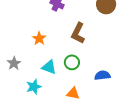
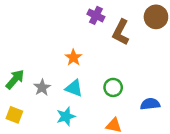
brown L-shape: (78, 33) -> (121, 32), moved
cyan triangle: (49, 67) -> (74, 88), moved

